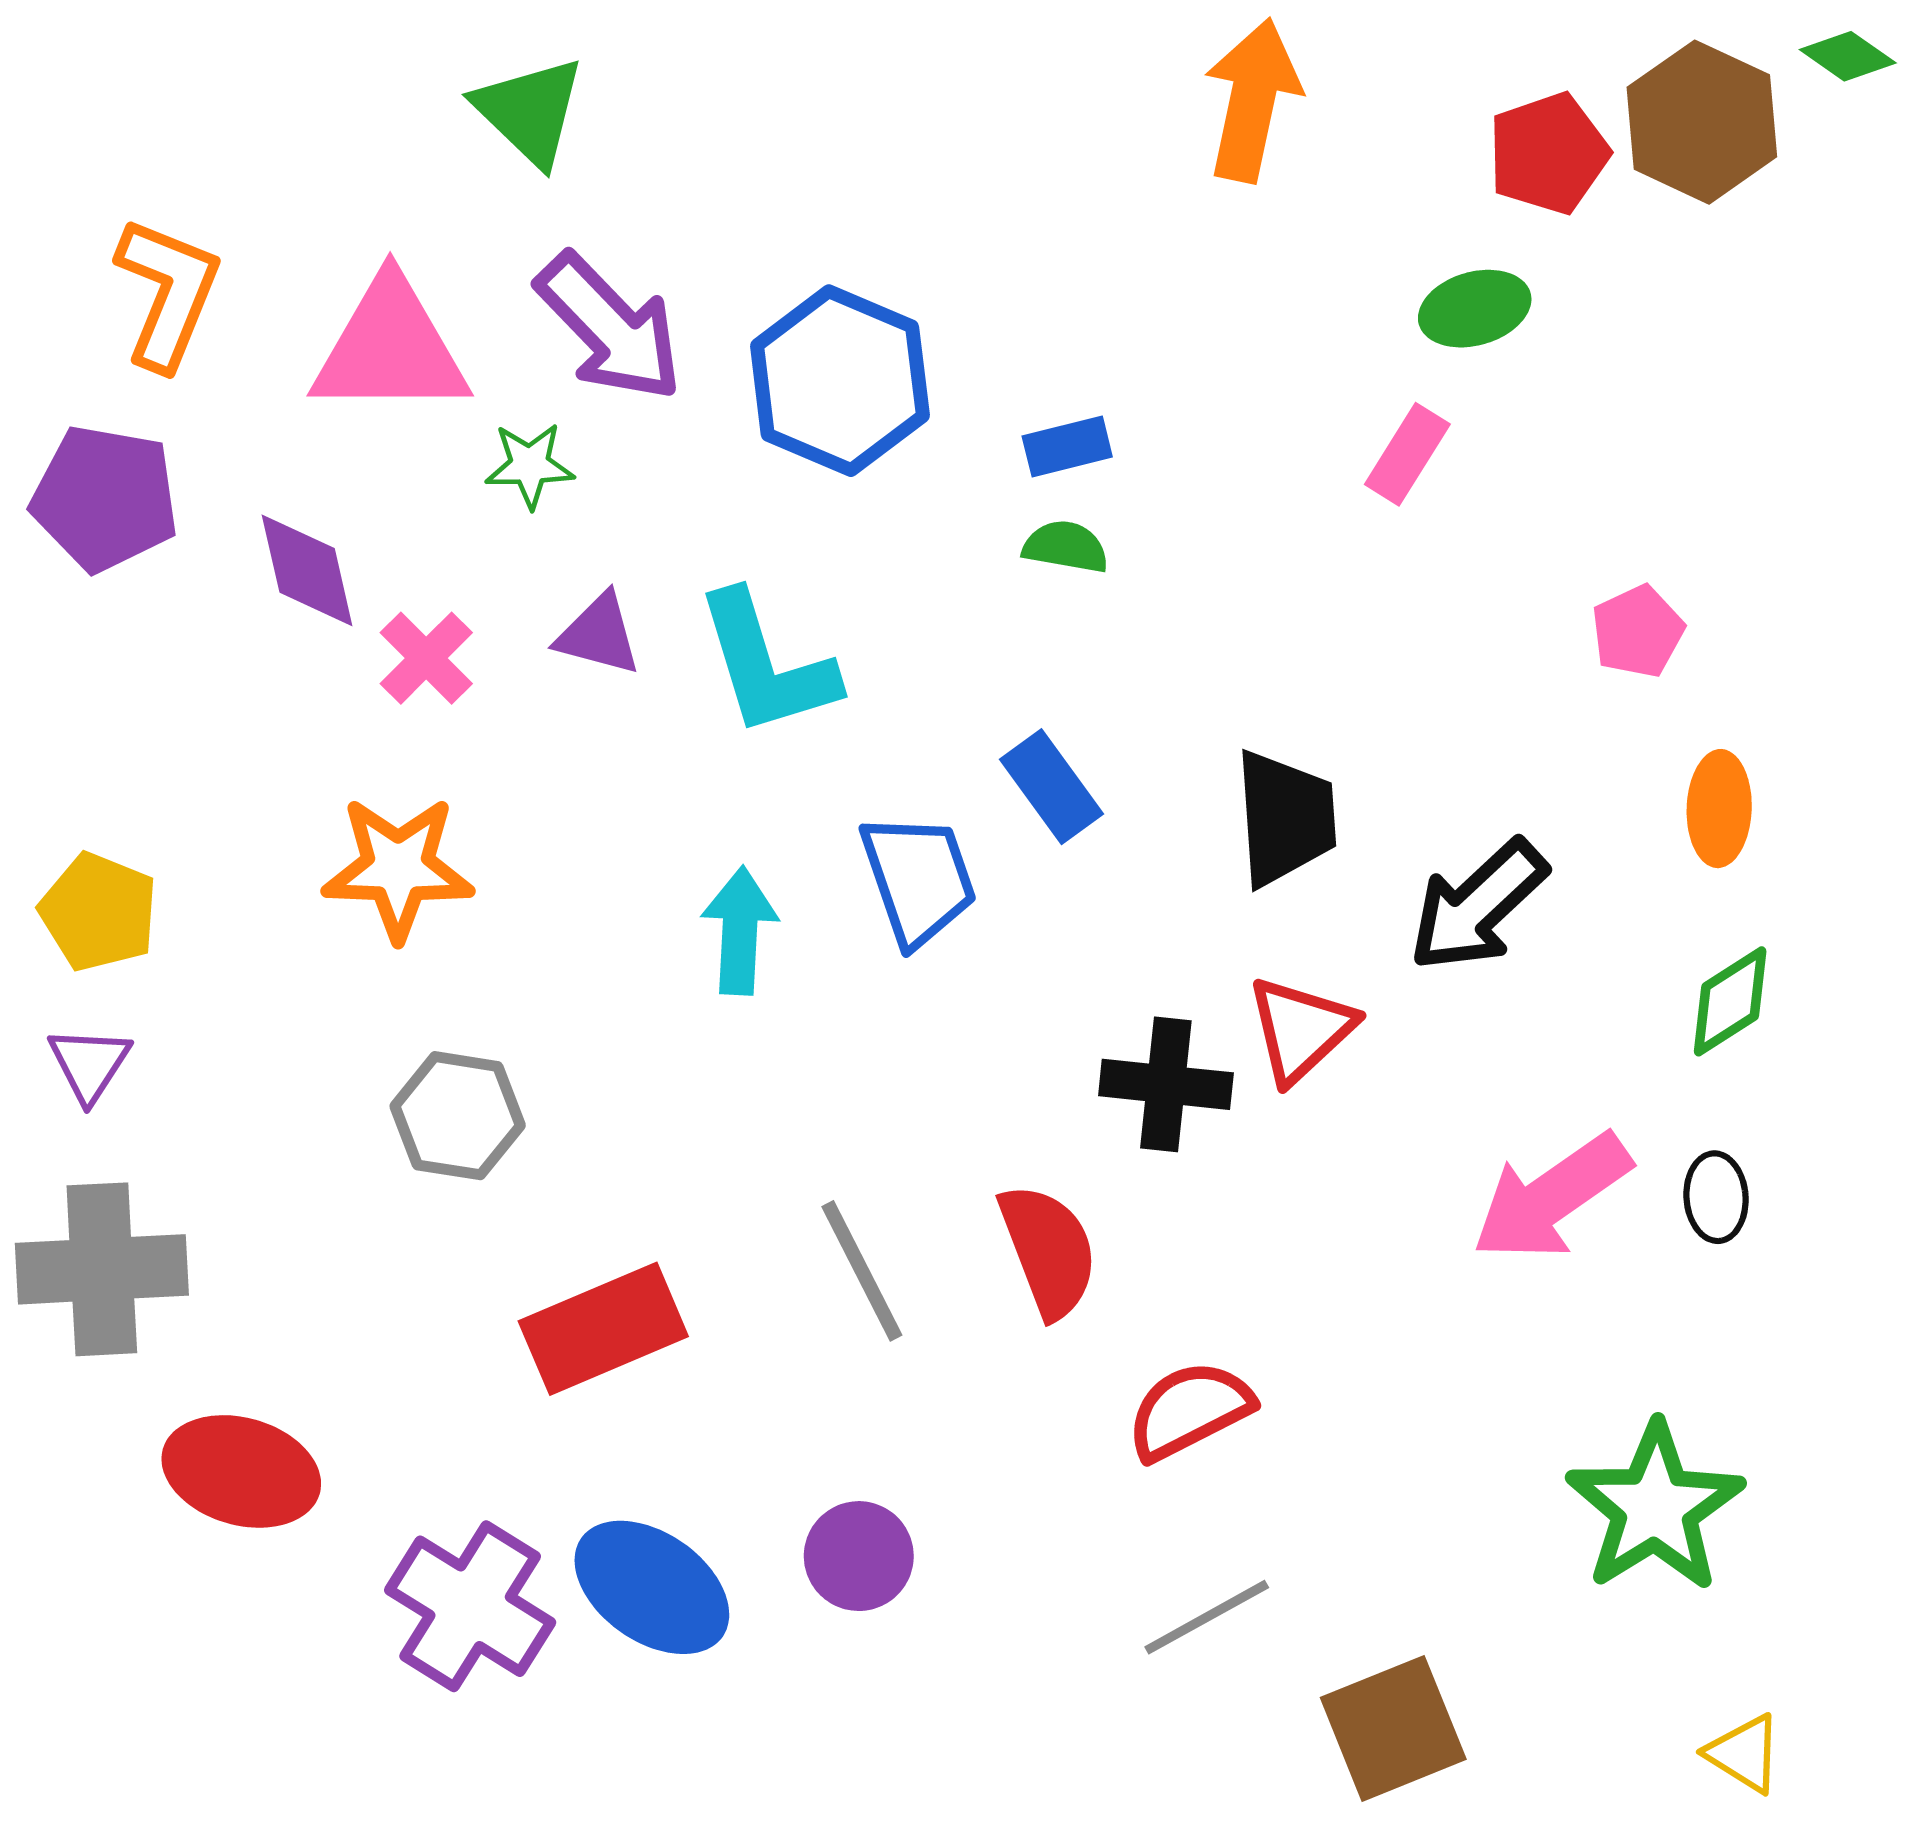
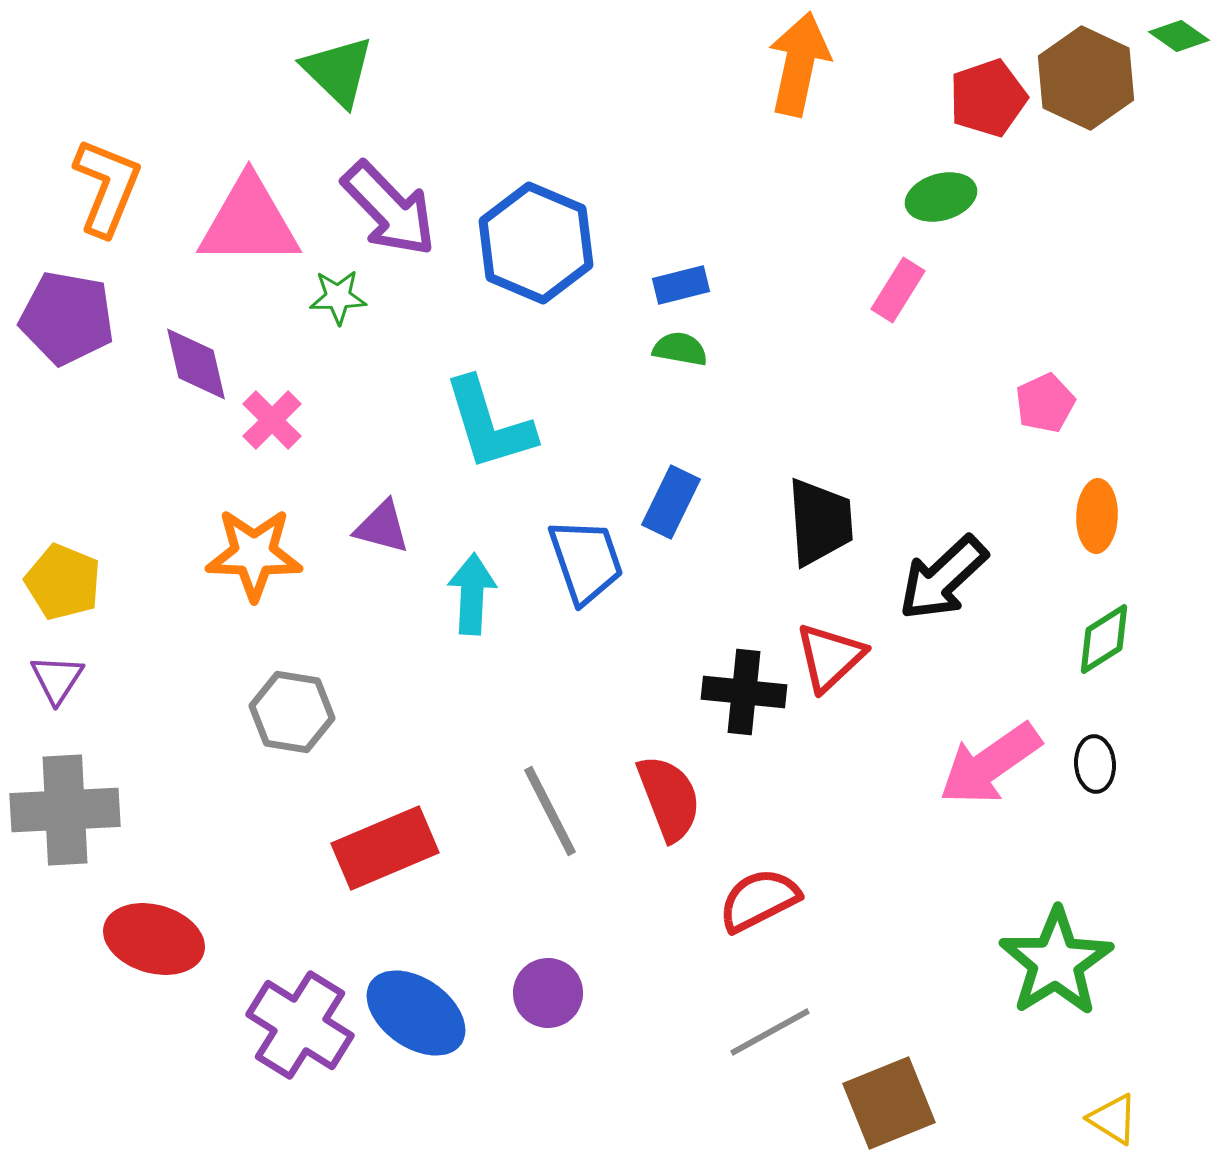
purple triangle: (599, 635) -> (382, 527), moved
blue rectangle: (1052, 787) -> (671, 502), turned 62

